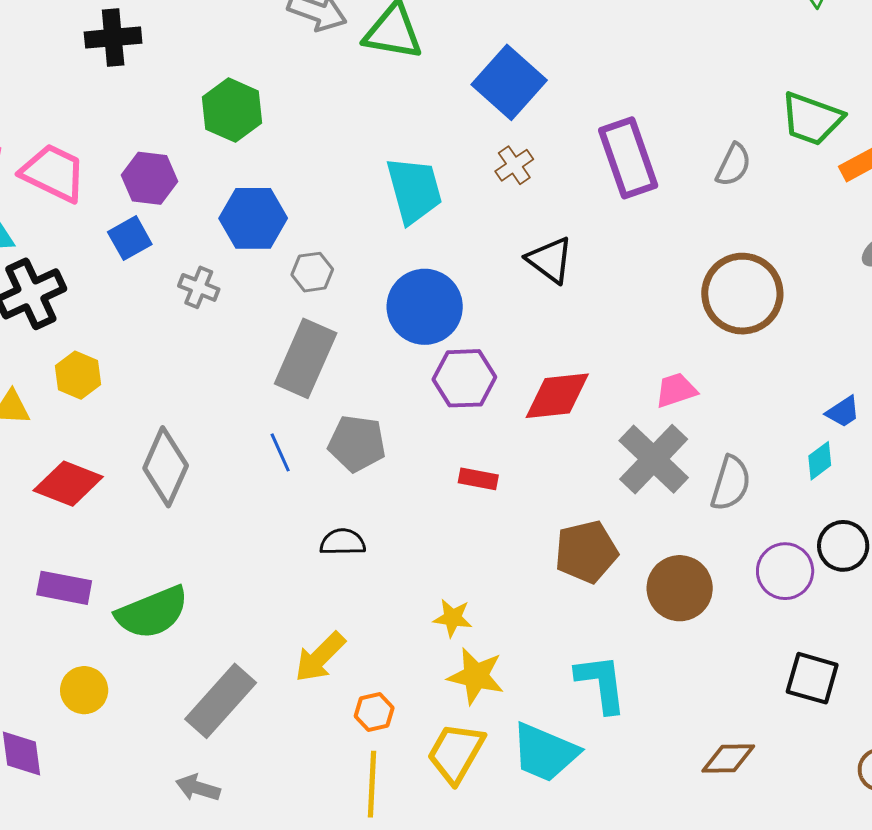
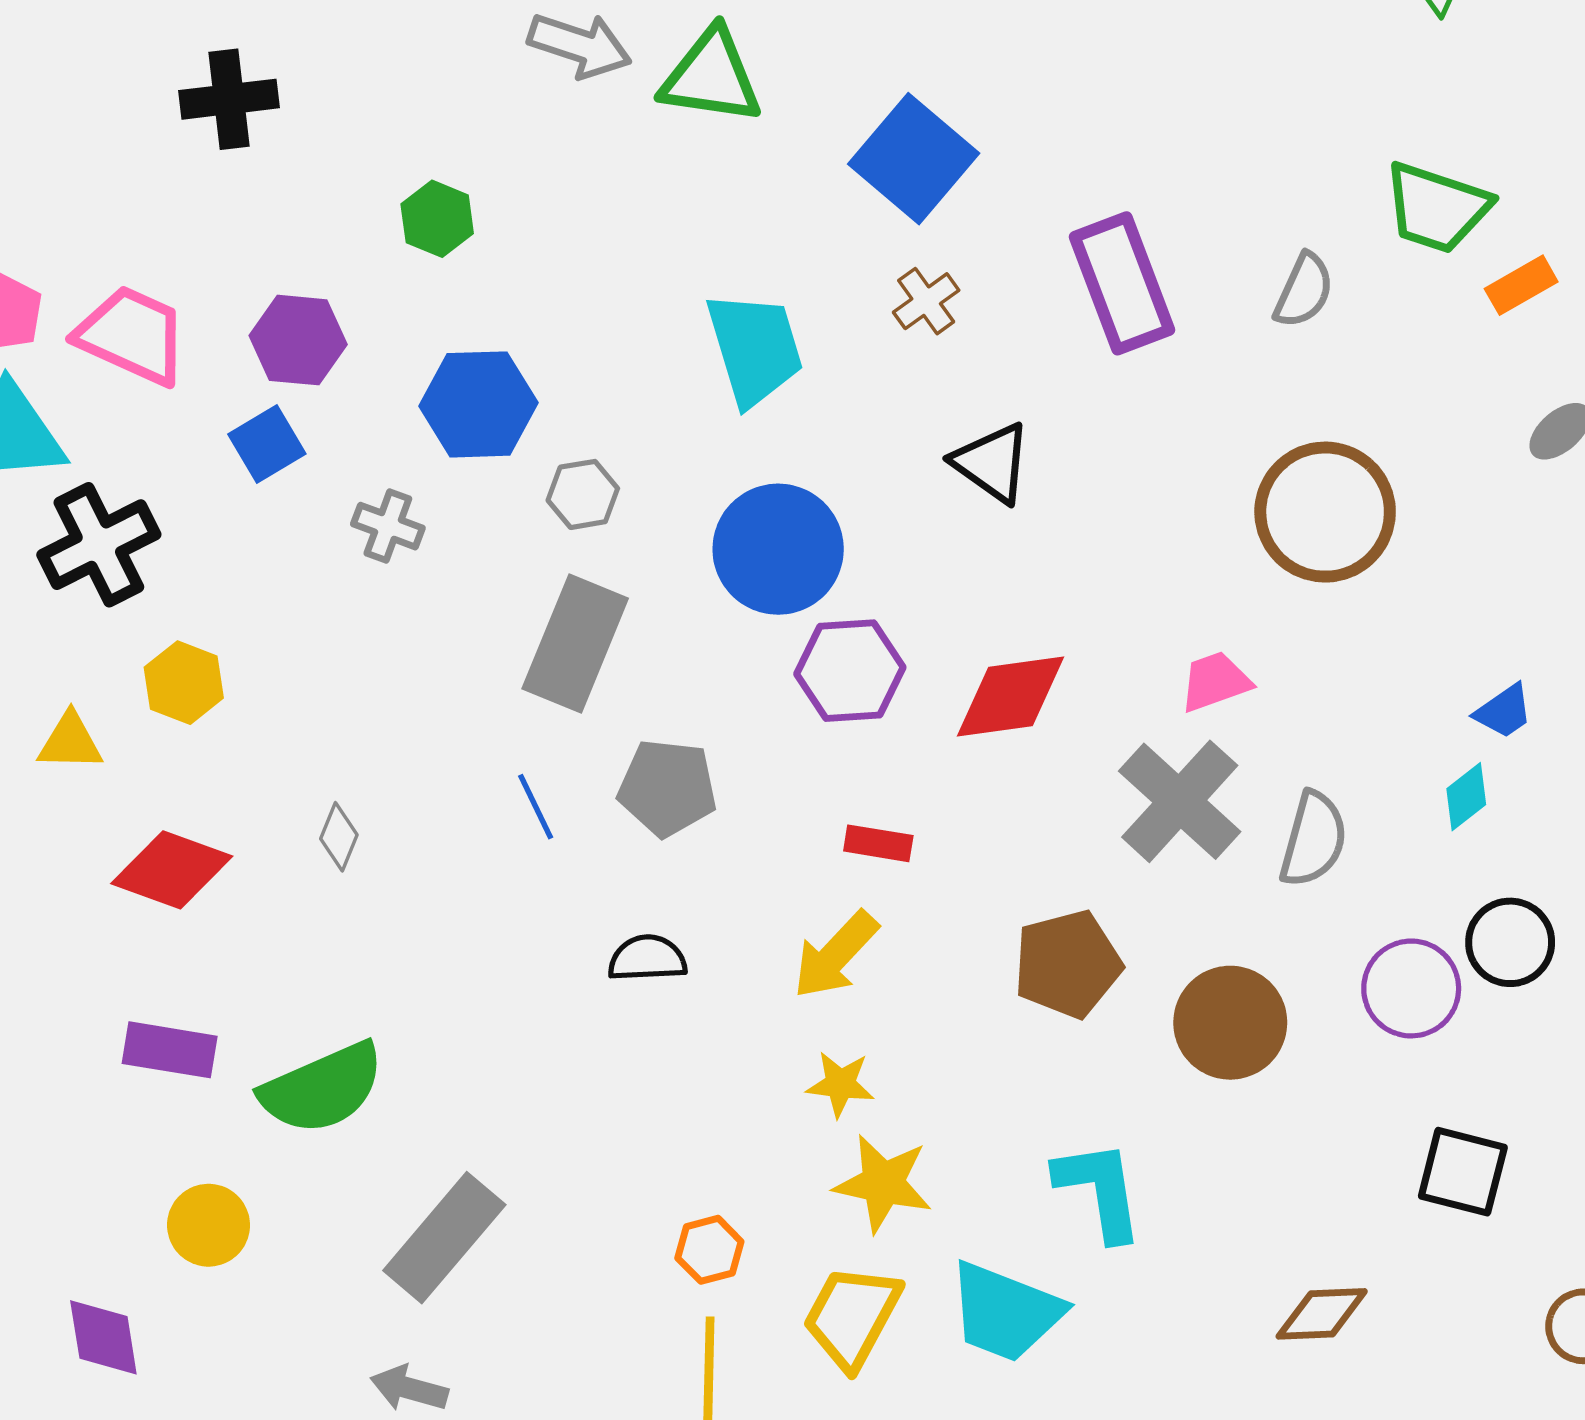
green hexagon: (232, 110) -> (437, 219), size x0.7
gray diamond: (166, 467) -> (339, 837), size x0.5
yellow arrow: (320, 657) -> (835, 955), moved

